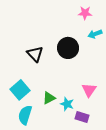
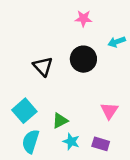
pink star: (85, 13) -> (83, 18), moved
cyan star: (67, 104) -> (71, 141), moved

